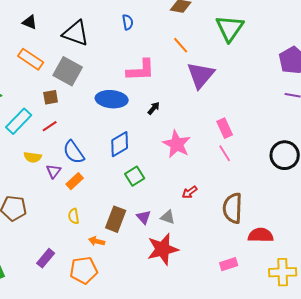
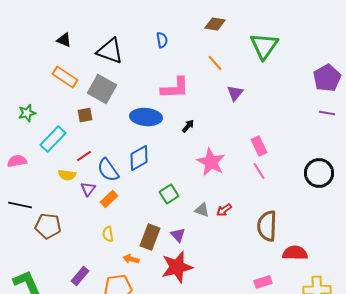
purple triangle: (201, 75) -> (235, 93), size x0.6
red line: (50, 126) -> (84, 156), moved
blue diamond: (120, 144) -> (139, 158), moved
gray triangle: (168, 217) -> (202, 210), moved
red star: (163, 249) -> (177, 267), moved

